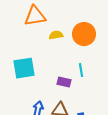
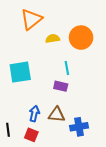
orange triangle: (35, 16) -> (31, 19), turned -30
cyan line: (81, 70) -> (67, 68), moved

